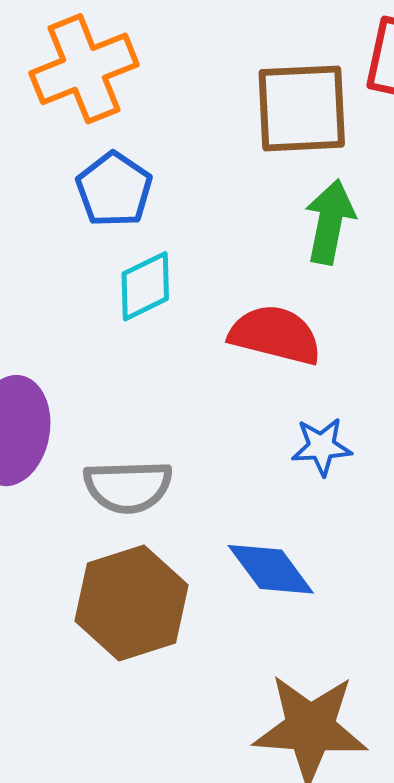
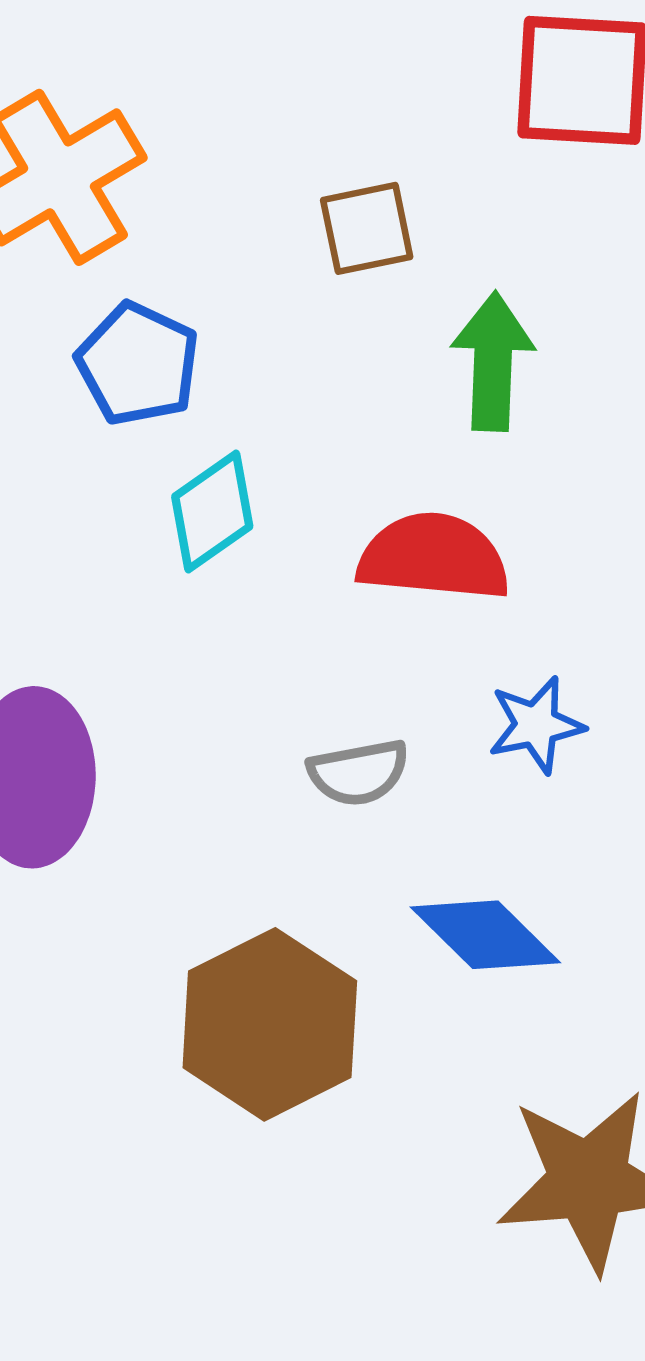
brown square: (302, 108) -> (367, 228), moved, size x0.6
gray semicircle: (128, 487) -> (358, 773), moved, size x0.7

